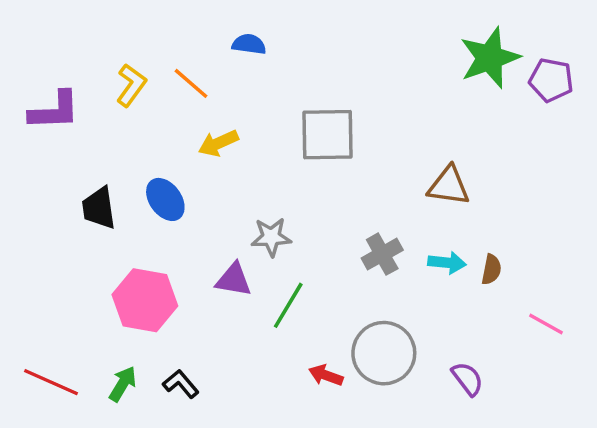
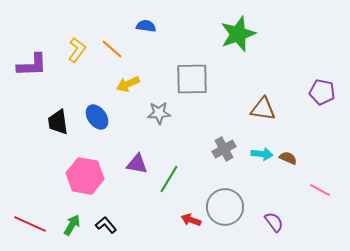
green star: (490, 58) -> (238, 34), moved
purple pentagon: (551, 80) -> (322, 92), moved
gray star: (271, 237) -> (159, 113), moved
brown semicircle: (491, 269) -> (288, 158), turned -78

